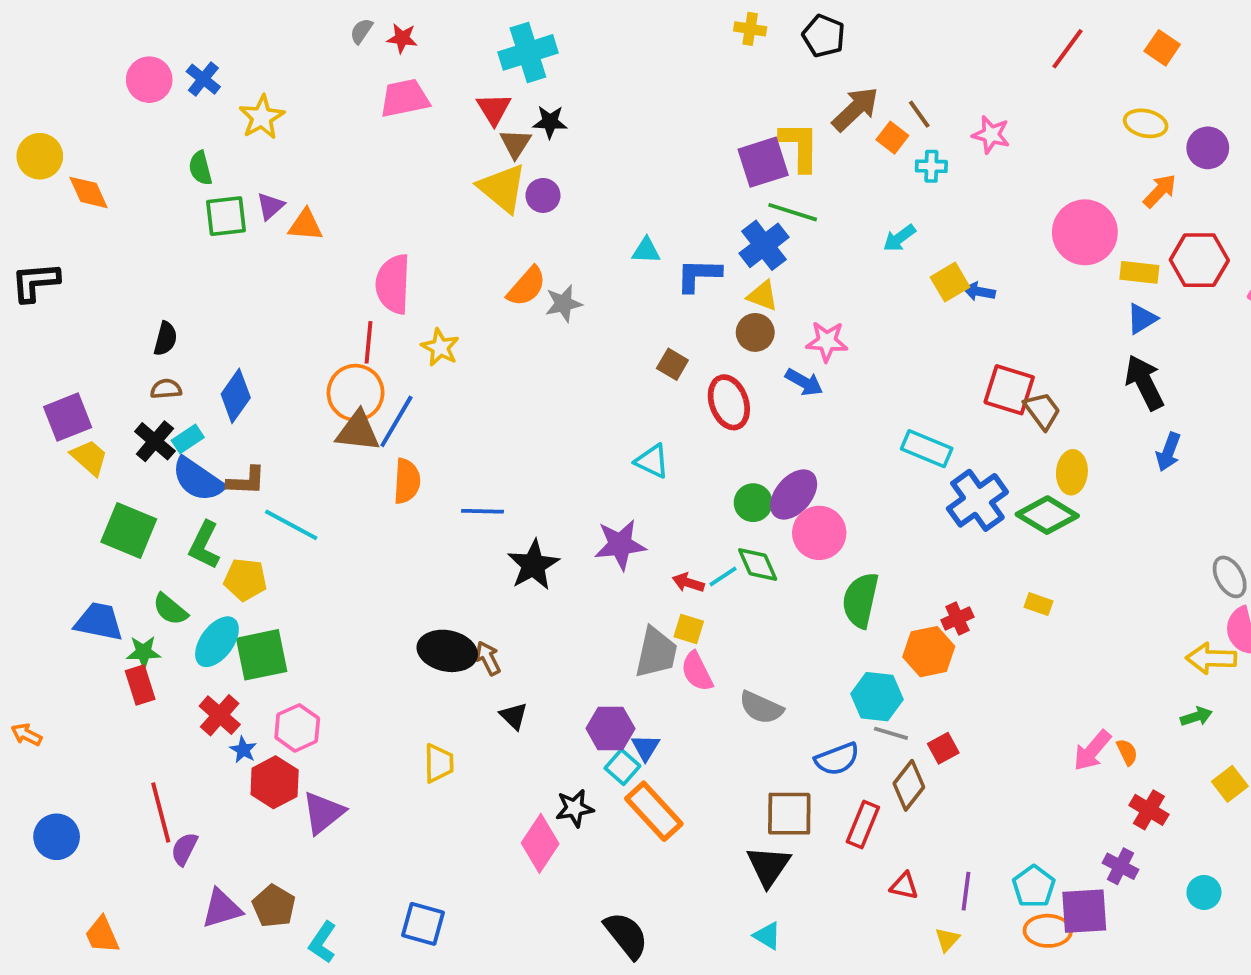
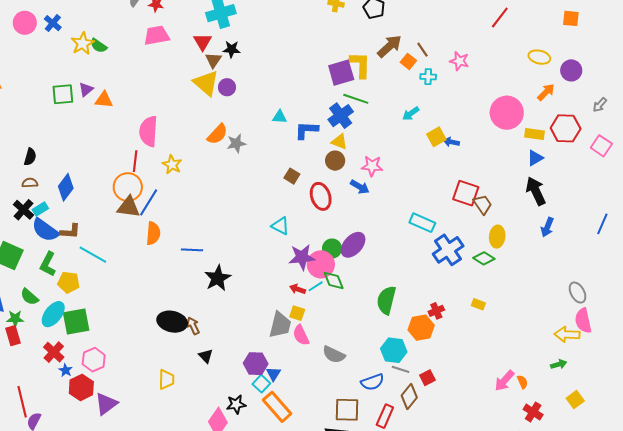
orange square: (1162, 48) -> (571, 18), moved, turned -30
green semicircle: (200, 168) -> (98, 46), moved, turned -42
green diamond: (1047, 515) -> (484, 258), size x0.7
pink circle: (819, 533) -> (321, 264), moved
purple star: (620, 545) -> (302, 257), moved

